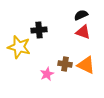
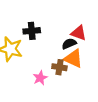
black semicircle: (81, 15) -> (69, 44), moved
orange triangle: (86, 65) -> (73, 59), moved

